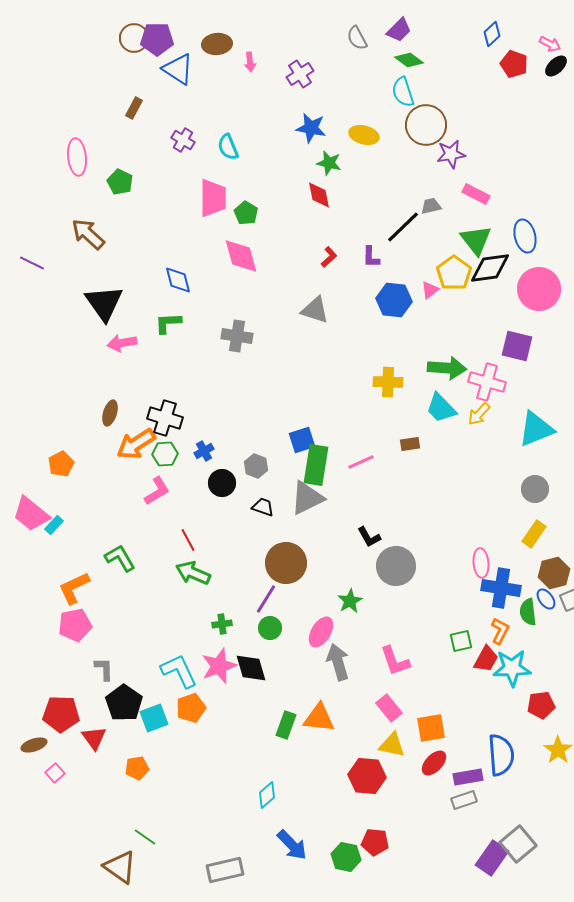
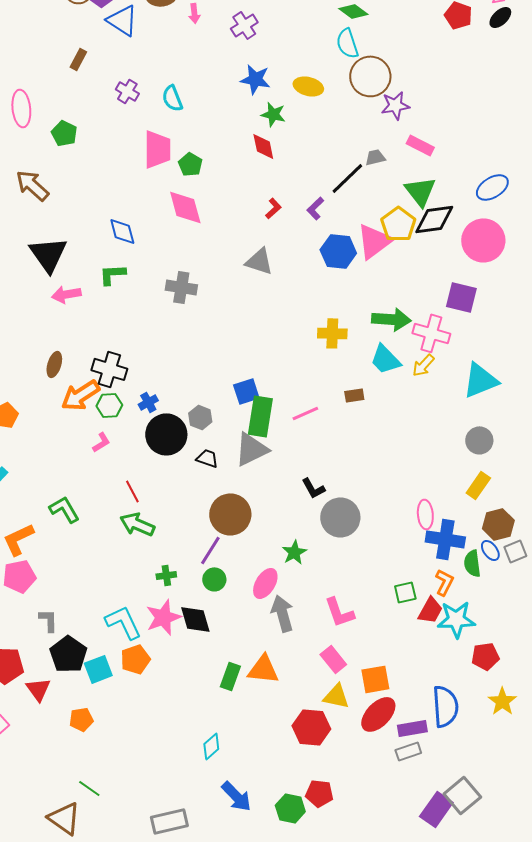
blue ellipse: (525, 236) -> (492, 187), moved, turned 72
purple L-shape: (371, 257) -> (315, 208), turned 45
pink triangle: (430, 290) -> (374, 241), size x2.0
black circle: (222, 483) -> (166, 434), size x1.5
pink L-shape: (157, 491) -> (101, 442), size x0.7
red ellipse: (434, 763) -> (378, 714), size x1.4

